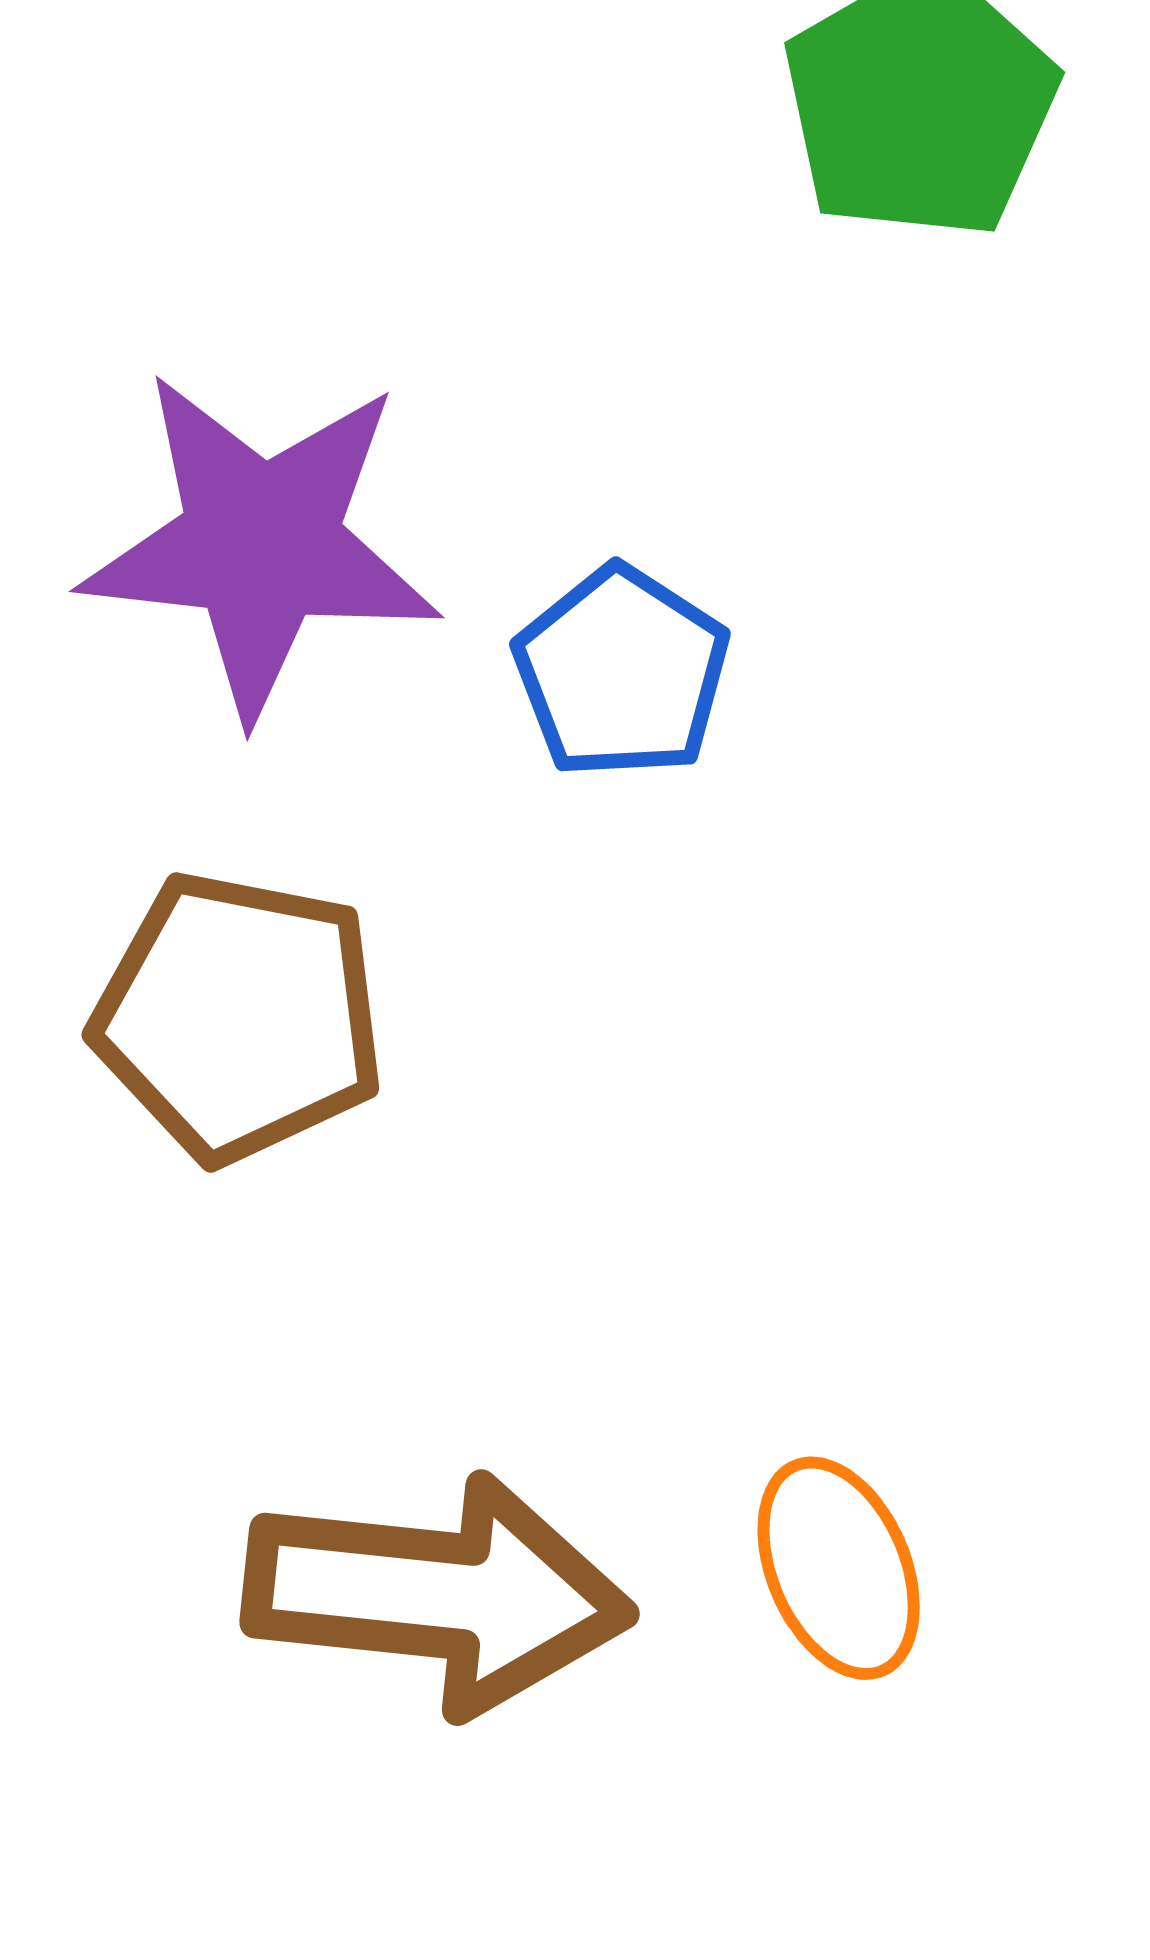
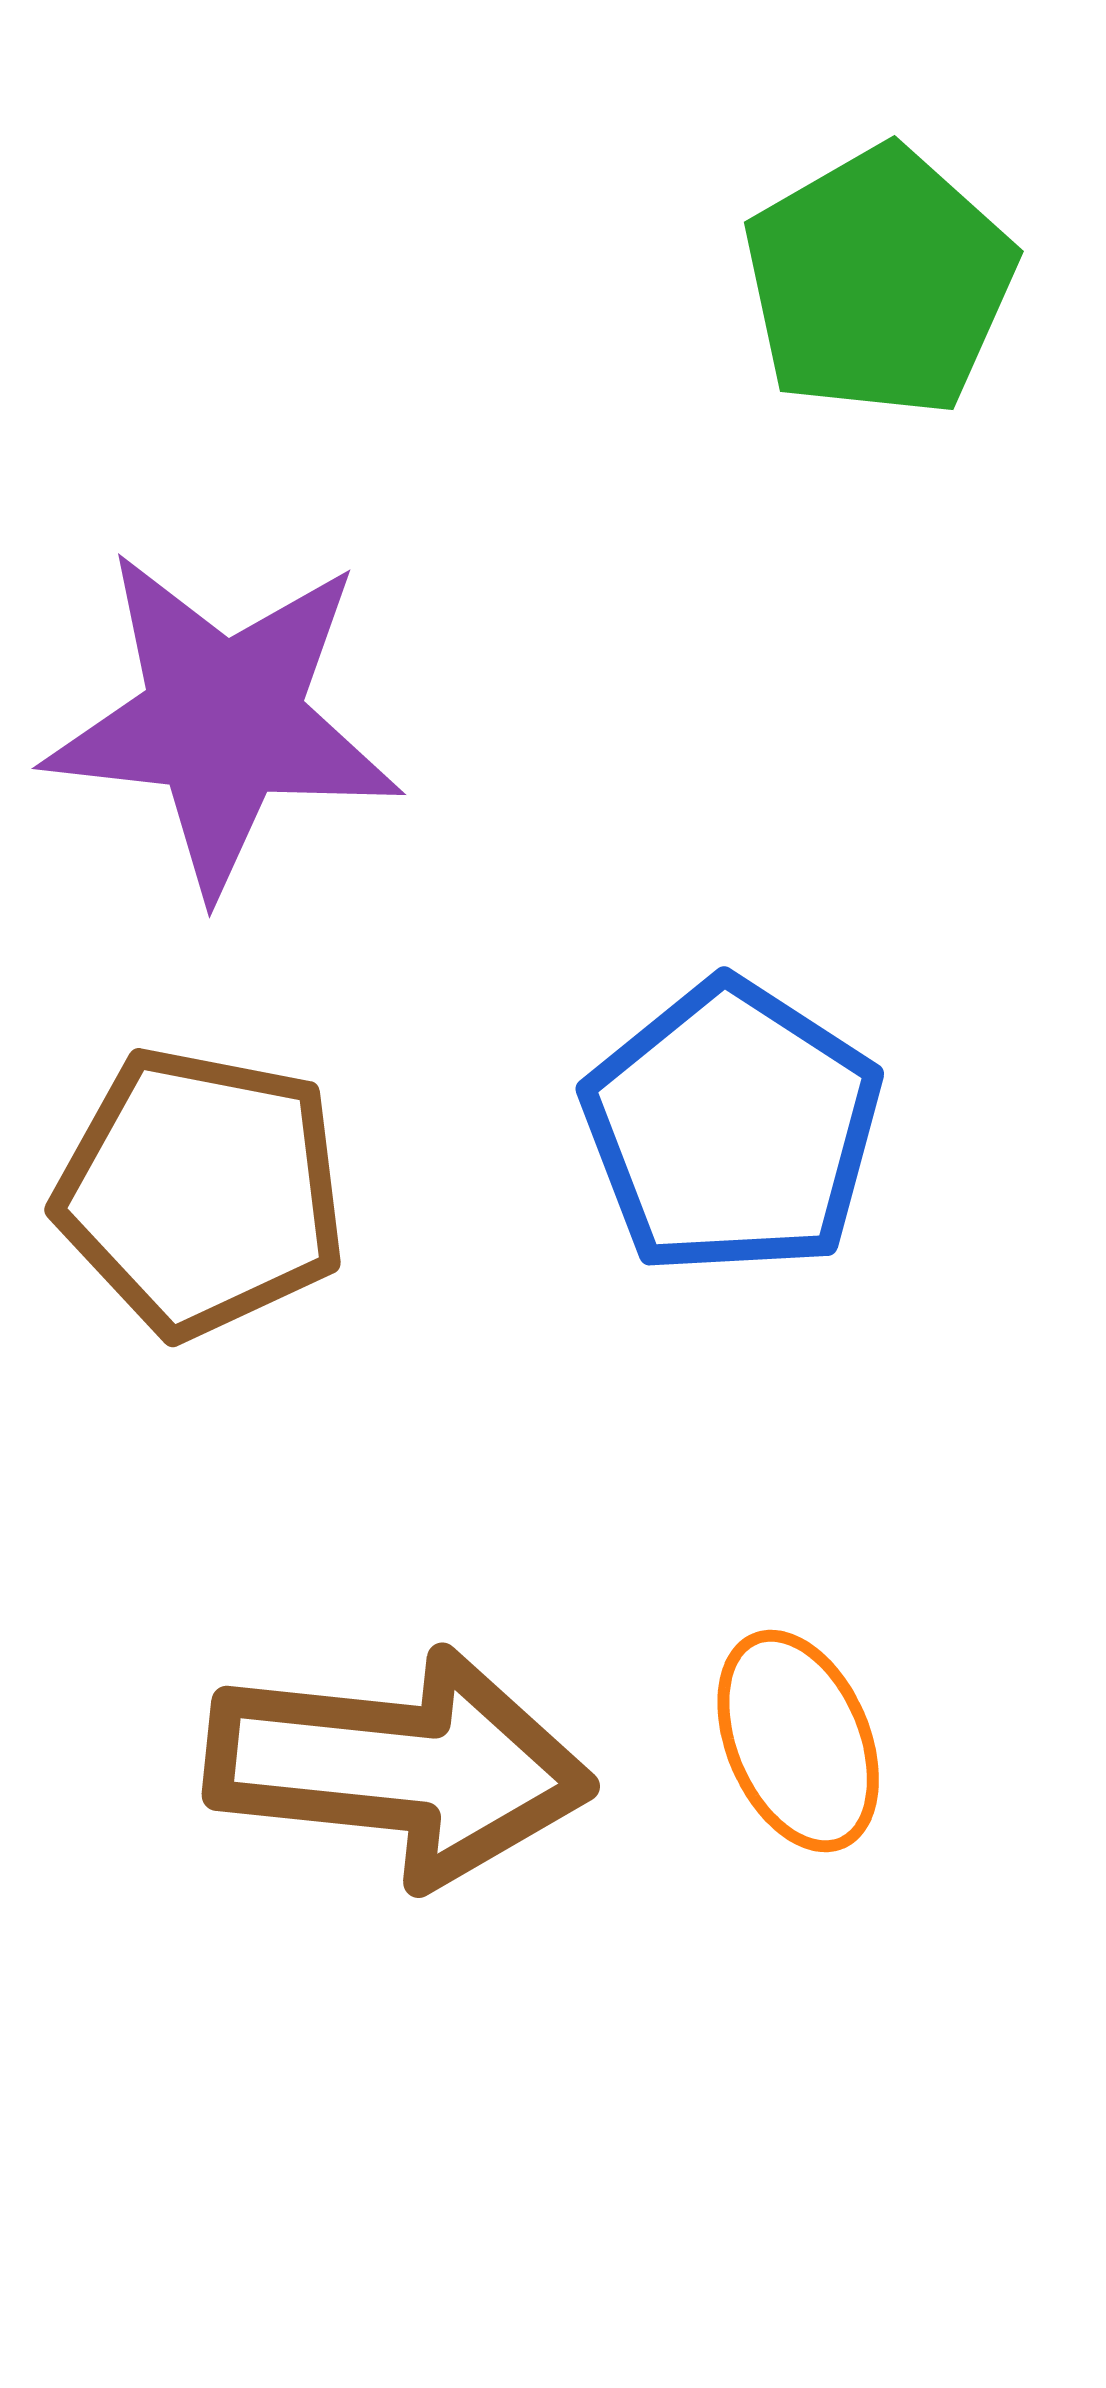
blue pentagon: (622, 672) -> (732, 1128), moved, size x1.4

